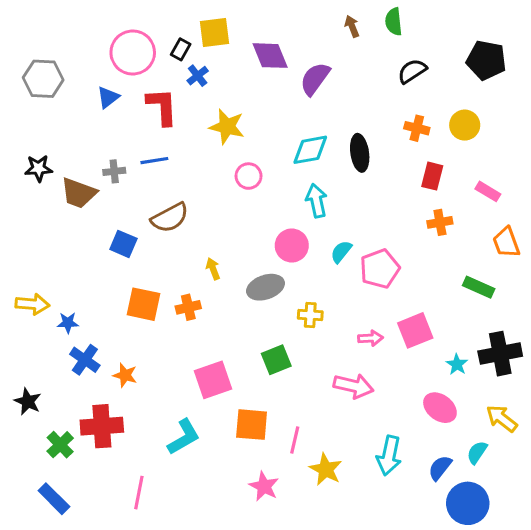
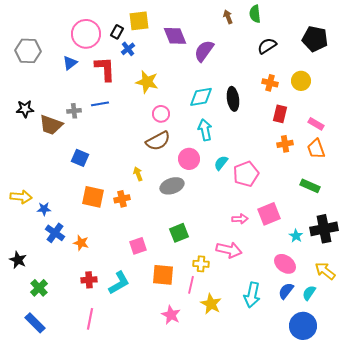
brown semicircle: (170, 218) -> (158, 141), moved
orange trapezoid: (506, 242) -> (316, 149), moved
yellow cross: (310, 315) -> (201, 264), moved
pink square: (213, 380) -> (138, 246), size x0.7
red cross: (102, 426) -> (89, 280), moved, size x0.6
blue semicircle: (440, 468) -> (286, 291), moved

